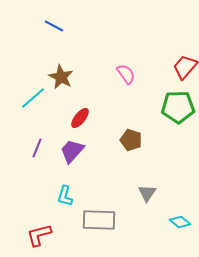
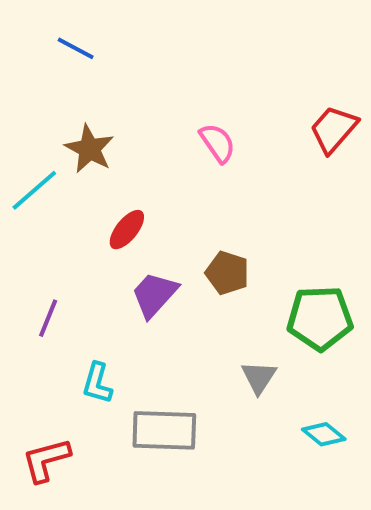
green pentagon: (178, 107) -> (320, 318), moved
purple line: (37, 148) -> (48, 318), moved
purple trapezoid: (72, 151) -> (154, 295), moved

